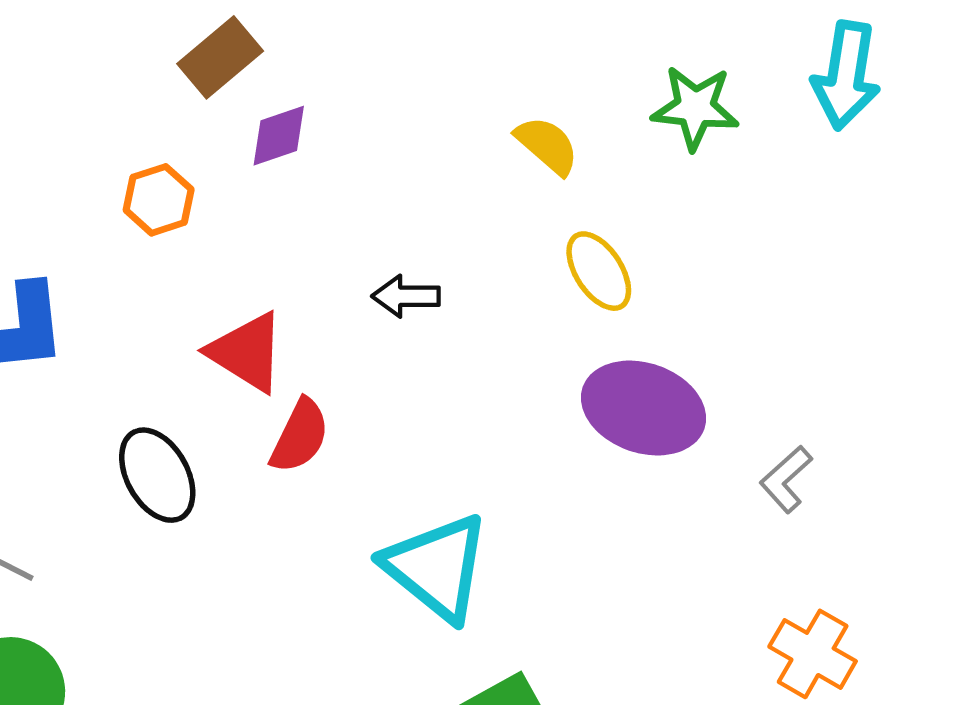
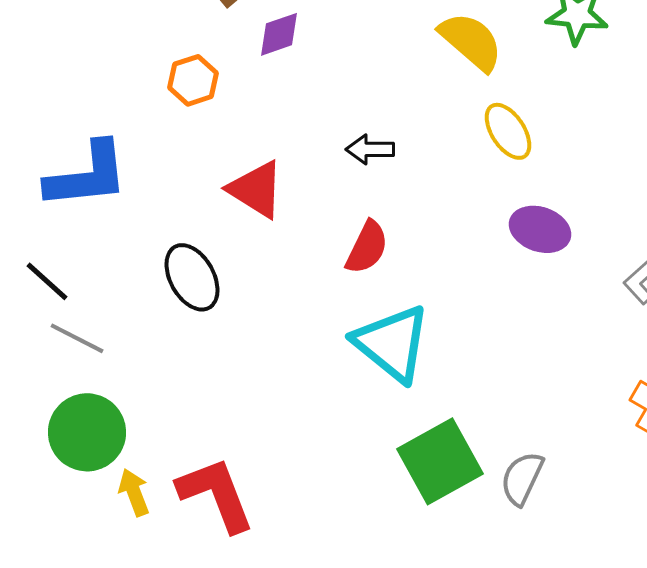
yellow semicircle: (547, 145) -> (471, 41), size x1.4
purple ellipse: (643, 408) -> (540, 229), size x0.7
red semicircle: (300, 436) -> (367, 247), moved

